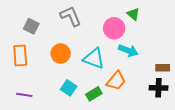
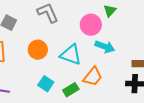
green triangle: (133, 14) -> (110, 11), turned 32

